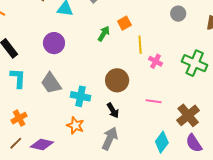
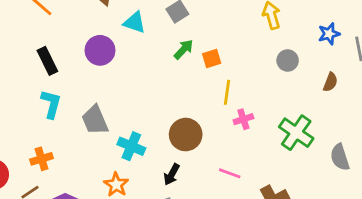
green arrow: (104, 34) -> (184, 49), moved
purple circle: (54, 43) -> (100, 50), moved
pink cross: (156, 61) -> (243, 119), turned 32
black arrow: (113, 110) -> (172, 174), turned 49

